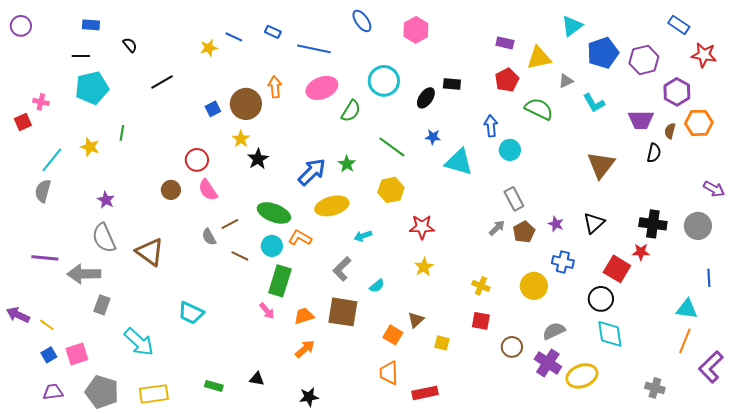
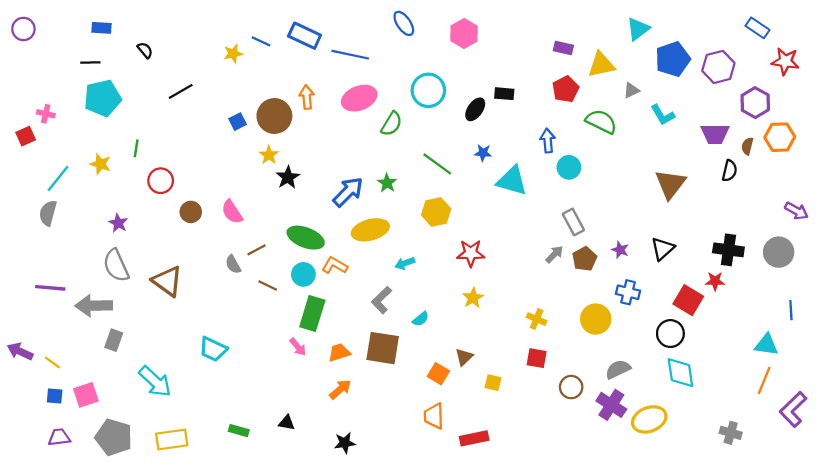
blue rectangle: (273, 32) -> (305, 36), size x1.8
red circle: (197, 160) -> (161, 181), moved
blue square: (49, 355) -> (55, 396), turned 35

